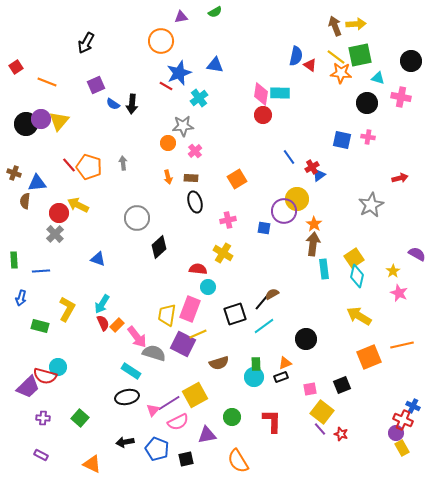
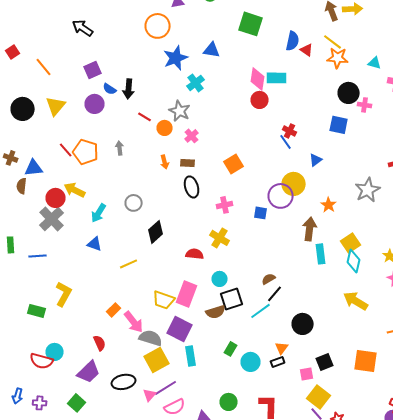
black arrow: (86, 43) -> (83, 28), turned 95
green square: (360, 55) -> (251, 24), moved, turned 30
orange line: (47, 82) -> (44, 67), turned 30
red line: (166, 86) -> (145, 117), moved
black circle: (367, 103) -> (349, 93), moved
purple circle: (41, 119) -> (95, 104), moved
gray star: (183, 126) -> (180, 111), turned 30
pink cross: (368, 137) -> (365, 105), moved
red cross: (312, 167) -> (290, 131), moved, turned -32
gray circle: (137, 218) -> (134, 203), size x0.7
orange star: (314, 224) -> (329, 205), moved
gray cross: (55, 234) -> (52, 219), size x1.4
cyan circle: (208, 287) -> (220, 279), moved
blue arrow: (21, 298) -> (18, 396), moved
black line: (262, 302) -> (275, 294), moved
cyan arrow: (102, 304) -> (99, 213), moved
yellow trapezoid: (167, 315) -> (164, 300), turned -80
red semicircle: (103, 323) -> (100, 343), moved
yellow line: (198, 334) -> (129, 264), moved
orange square: (369, 357) -> (366, 361), moved, turned 30
brown semicircle: (219, 363) -> (216, 312), moved
orange triangle: (285, 363) -> (282, 348), turned -32
green rectangle: (256, 364) -> (231, 349), moved, turned 32
cyan rectangle: (131, 371) -> (191, 356), moved, turned 48
black square: (342, 385) -> (325, 362), moved
purple trapezoid: (28, 387) -> (89, 372), moved
yellow square: (195, 395) -> (157, 360), moved

